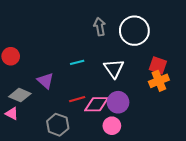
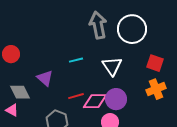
gray arrow: (100, 27) -> (98, 25), size x1.5
orange cross: (159, 81) -> (156, 89), moved
gray diamond: (20, 95) -> (20, 92), turned 40

